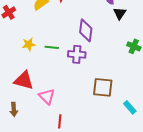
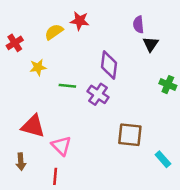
yellow star: (29, 44) -> (38, 67), moved
purple cross: (77, 54) -> (98, 94), turned 30
red line: (60, 121) -> (55, 176), moved

